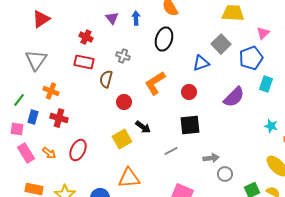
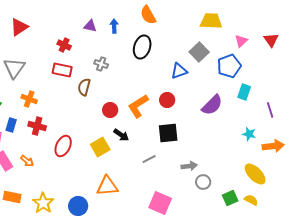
purple triangle: (112, 18) -> (90, 26), turned -40
orange L-shape: (155, 83) -> (138, 106), moved
red circle: (124, 102) -> (110, 110), moved
red ellipse: (78, 150) -> (63, 146), moved

